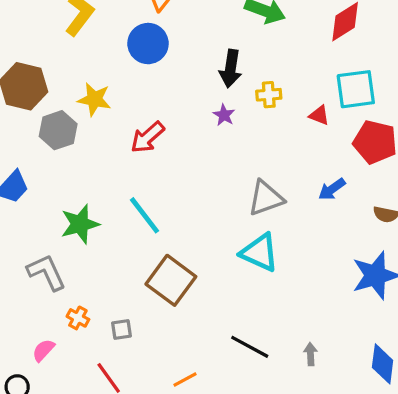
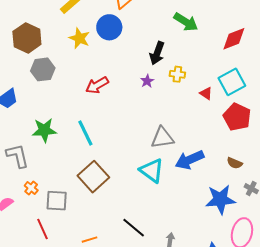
cyan square: (356, 89) -> (232, 82), turned -32
yellow star: (94, 99) -> (79, 38), moved
blue arrow: (332, 189) -> (190, 160), moved, size x1.6
gray square: (122, 329) -> (57, 201), size x1.6

